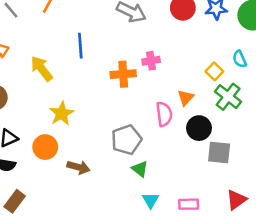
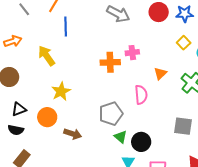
blue line: (80, 46) -> (66, 27), moved
yellow square: (214, 71) -> (184, 43), moved
orange triangle: (186, 98) -> (160, 74), moved
black circle: (199, 128) -> (141, 142), moved

